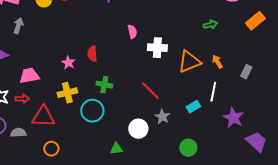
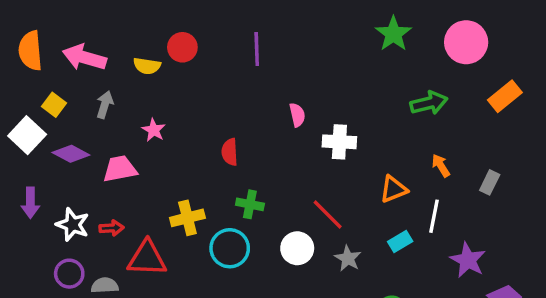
green arrow: (210, 25) -> (429, 103), size x1.5
orange triangle: (189, 62) -> (393, 189), moved, size x0.7
pink star: (68, 63) -> (154, 130), moved
pink trapezoid: (29, 76) -> (120, 169), moved
white circle: (138, 129) -> (297, 248), moved

